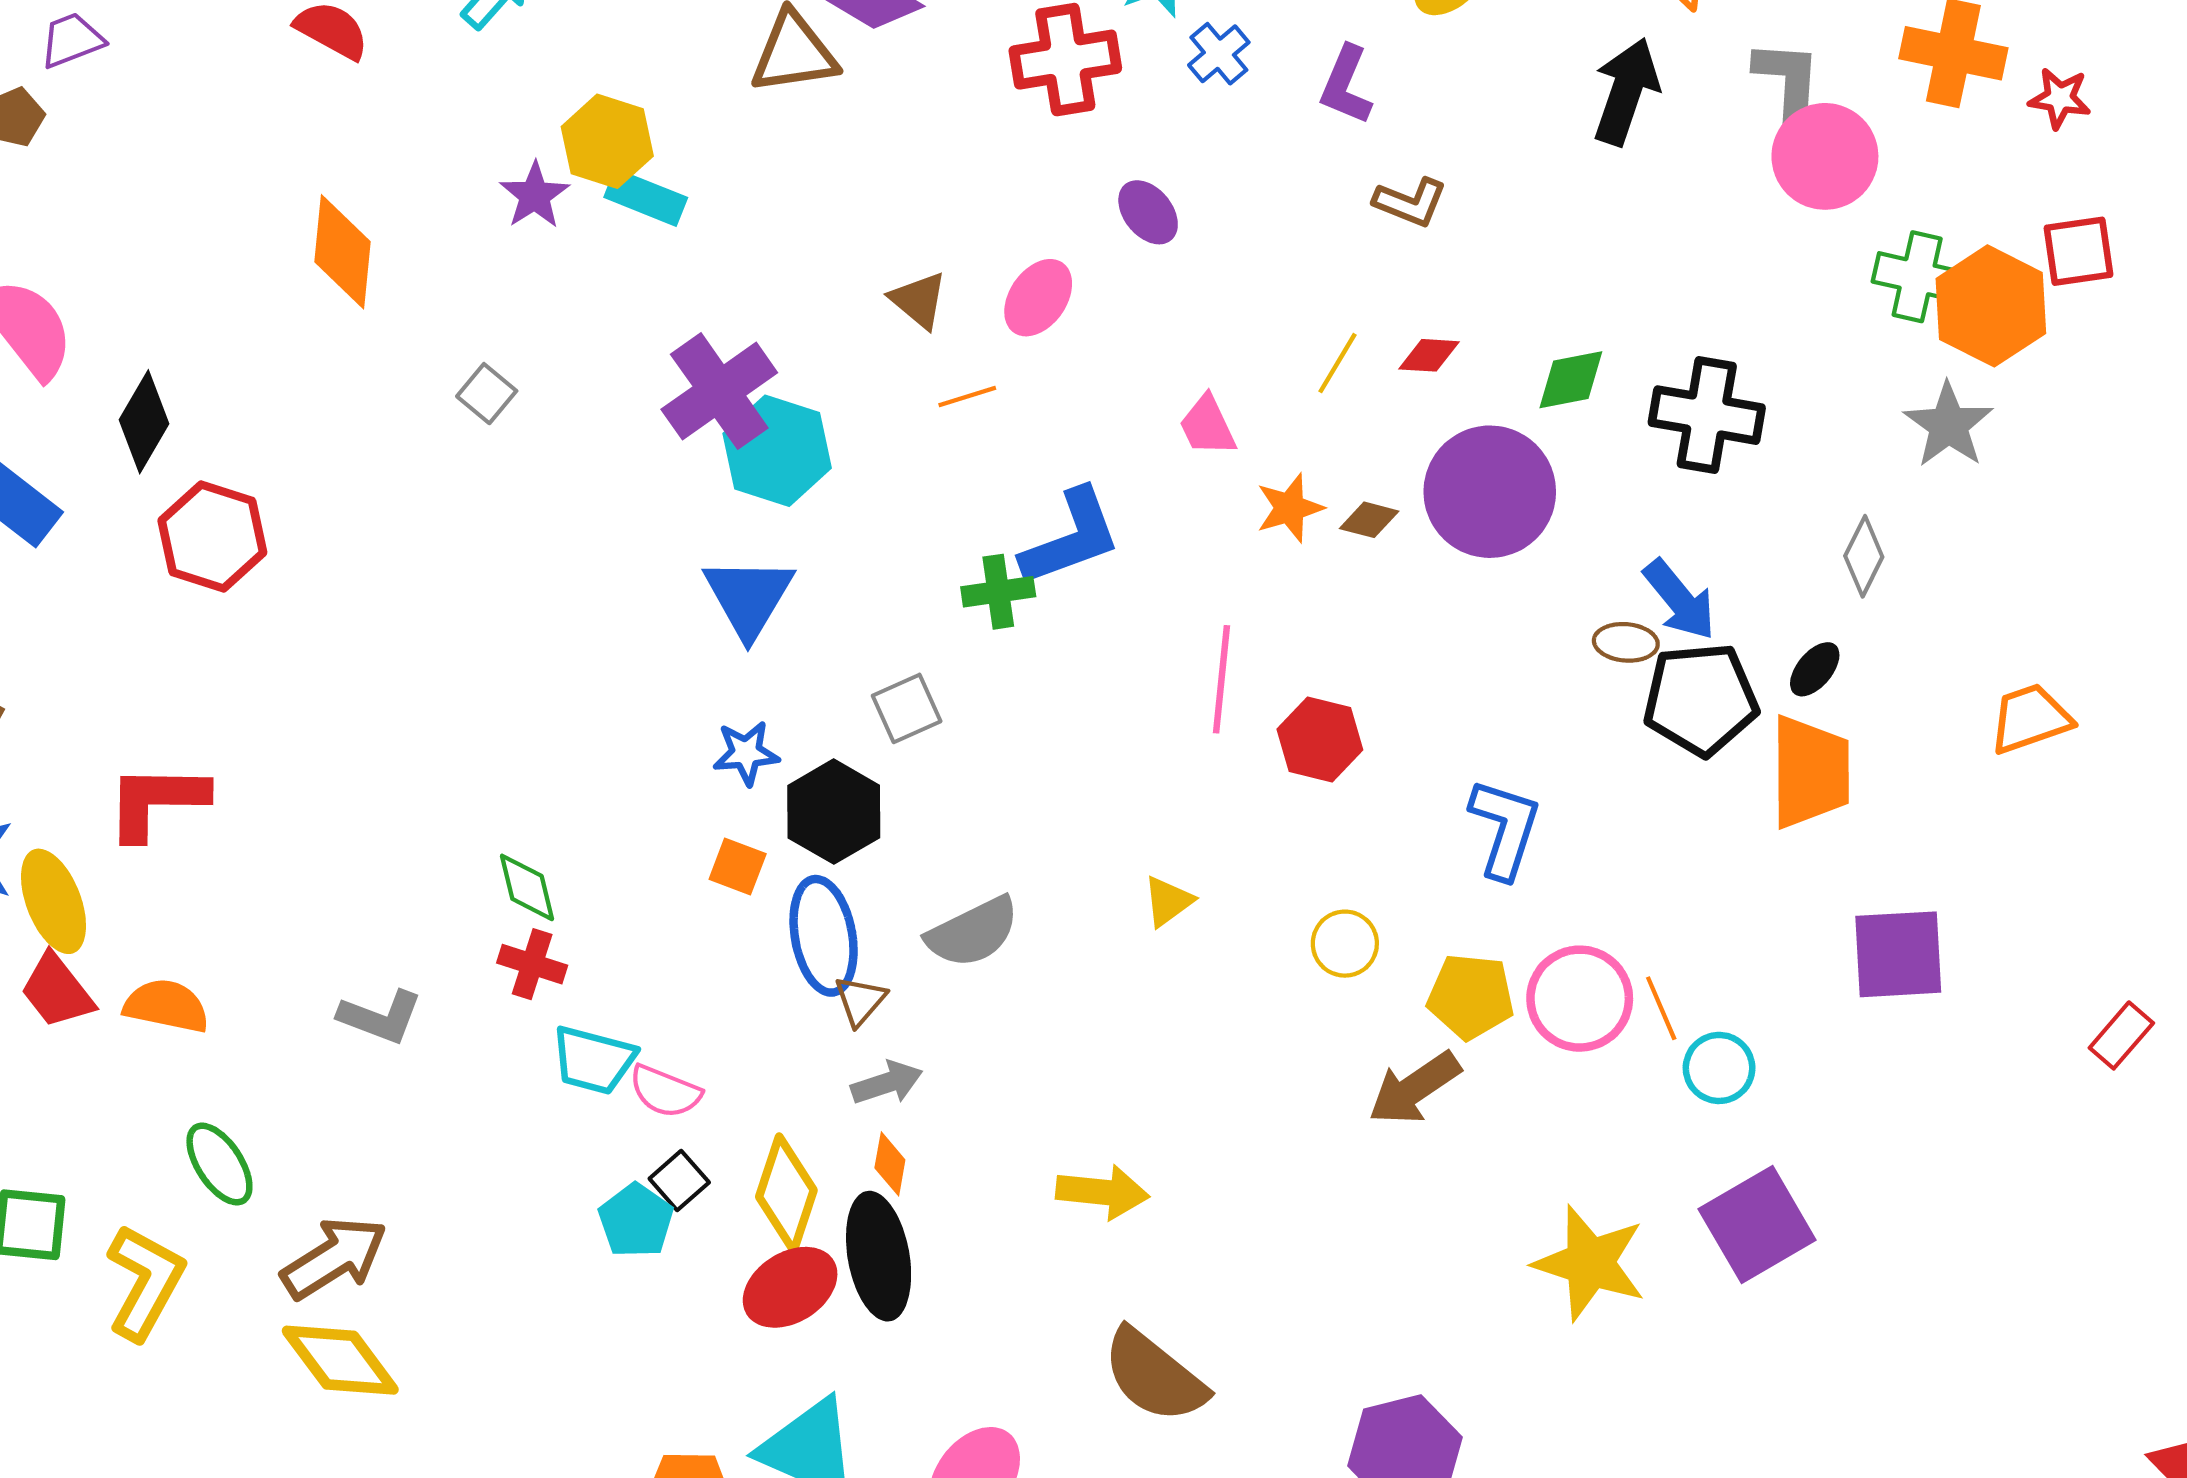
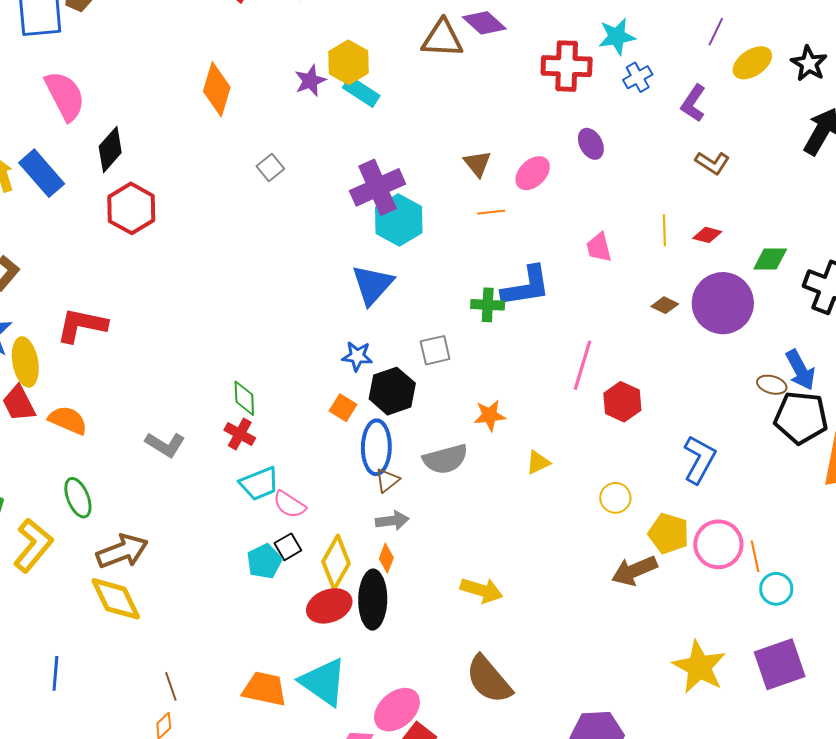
yellow line: (1337, 363) -> (664, 230), turned -44
orange star: (1290, 508) -> (490, 415), moved
cyan trapezoid: (593, 1060) -> (259, 484), turned -48

